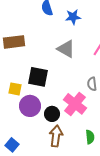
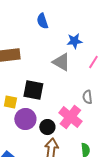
blue star: (73, 17) -> (74, 41), moved

